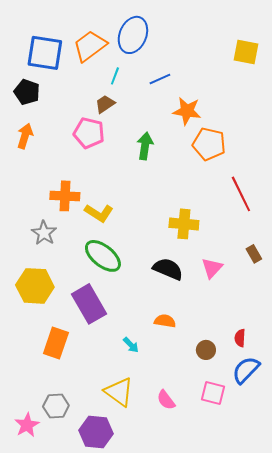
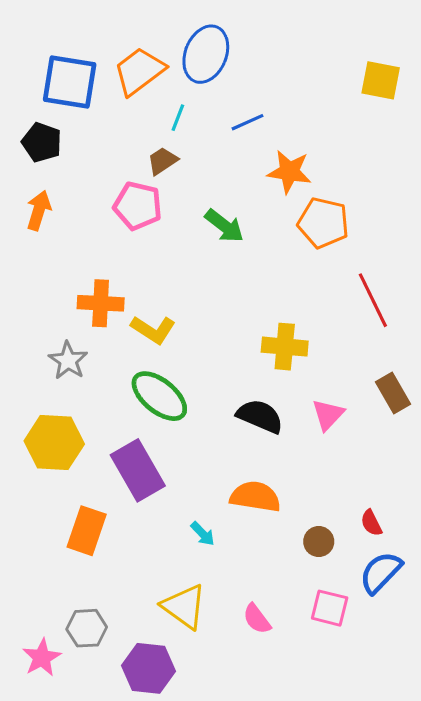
green arrow: (145, 146) -> (224, 226), turned 120
brown rectangle: (254, 254) -> (393, 393), size x1.4
orange semicircle: (165, 321) -> (255, 497), size x1.5
red semicircle: (240, 338) -> (371, 523), turned -30

